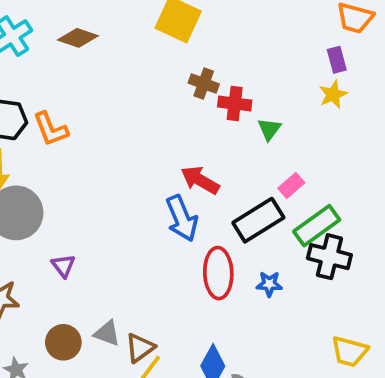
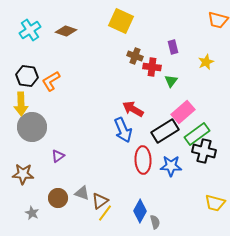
purple rectangle: (337, 60) -> (173, 47), moved
orange L-shape: (51, 129) -> (51, 81), turned 80
pink rectangle: (291, 186) -> (183, 112), size x1.6
purple triangle: (63, 266) -> (58, 156), turned 32
blue star: (269, 284) -> (171, 166), size x1.5

